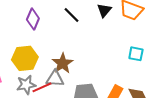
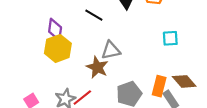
yellow hexagon: (25, 58) -> (58, 48), moved
gray triangle: (55, 79) -> (111, 50), moved

